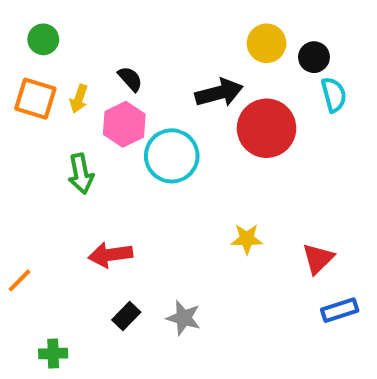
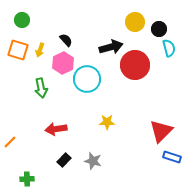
yellow star: (247, 239) -> (107, 122), moved
red triangle: (318, 259) -> (161, 131), size x1.4
blue rectangle: (340, 310) -> (172, 157), turned 36

